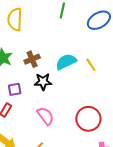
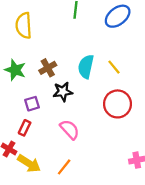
cyan semicircle: (66, 62) -> (86, 67), turned -45
red circle: (88, 119) -> (118, 104), moved

